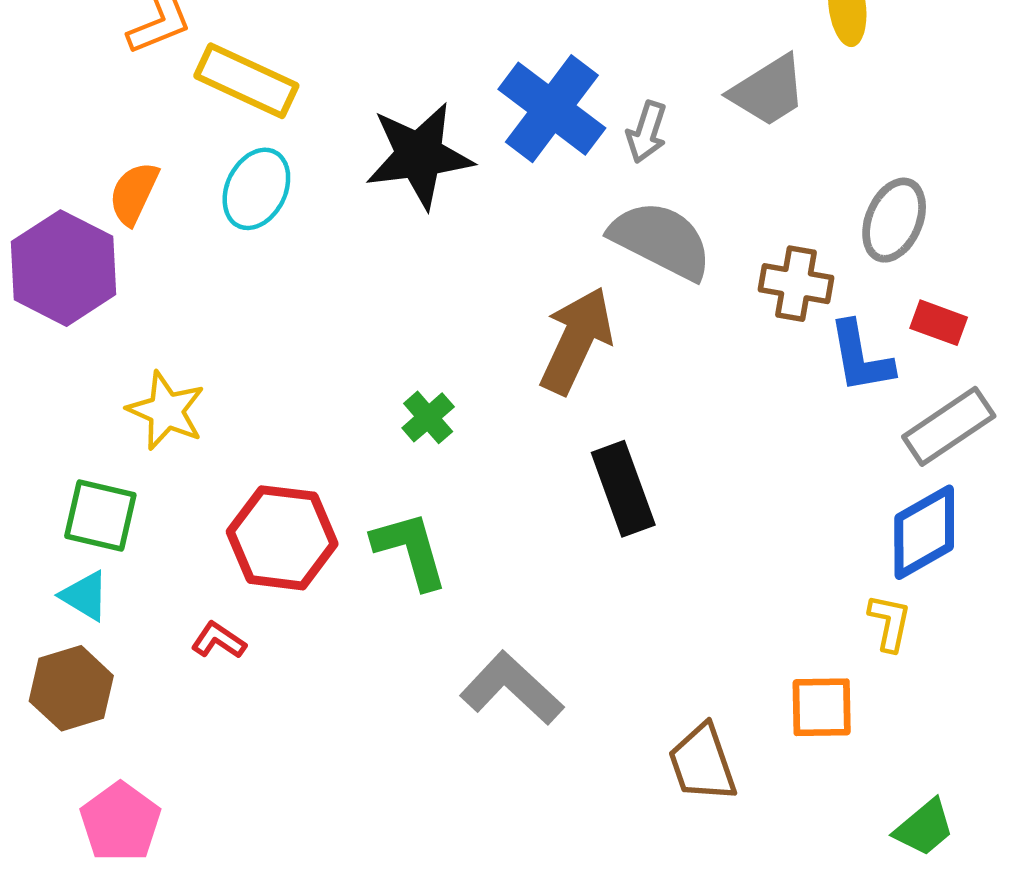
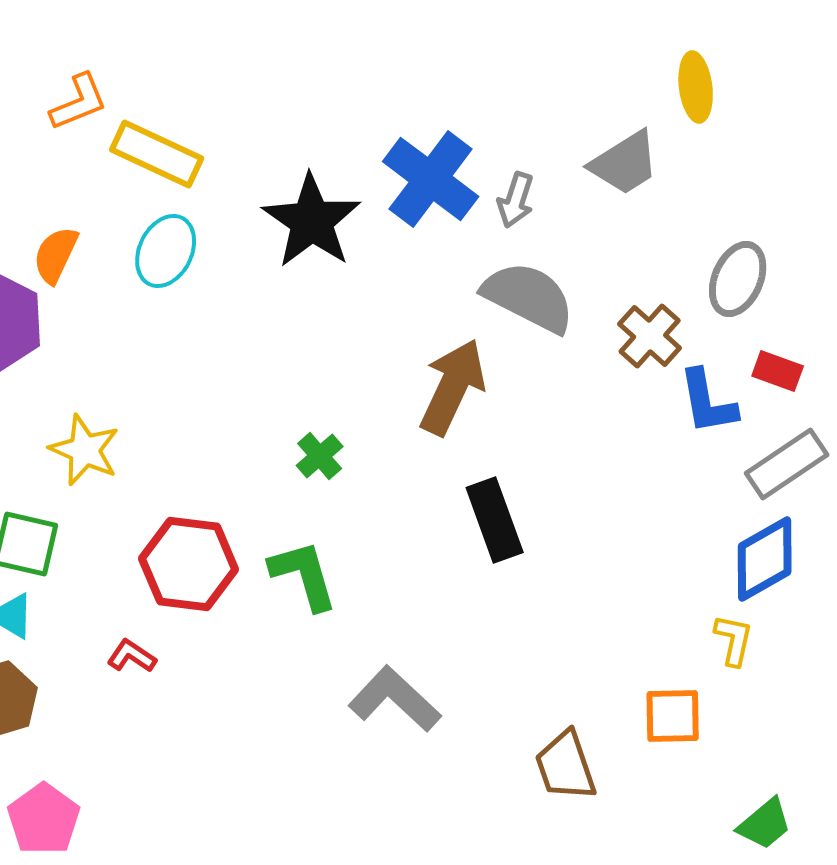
black star: (419, 155) -> (312, 221), turned -30
brown cross: (796, 284) -> (650, 336), turned 32

